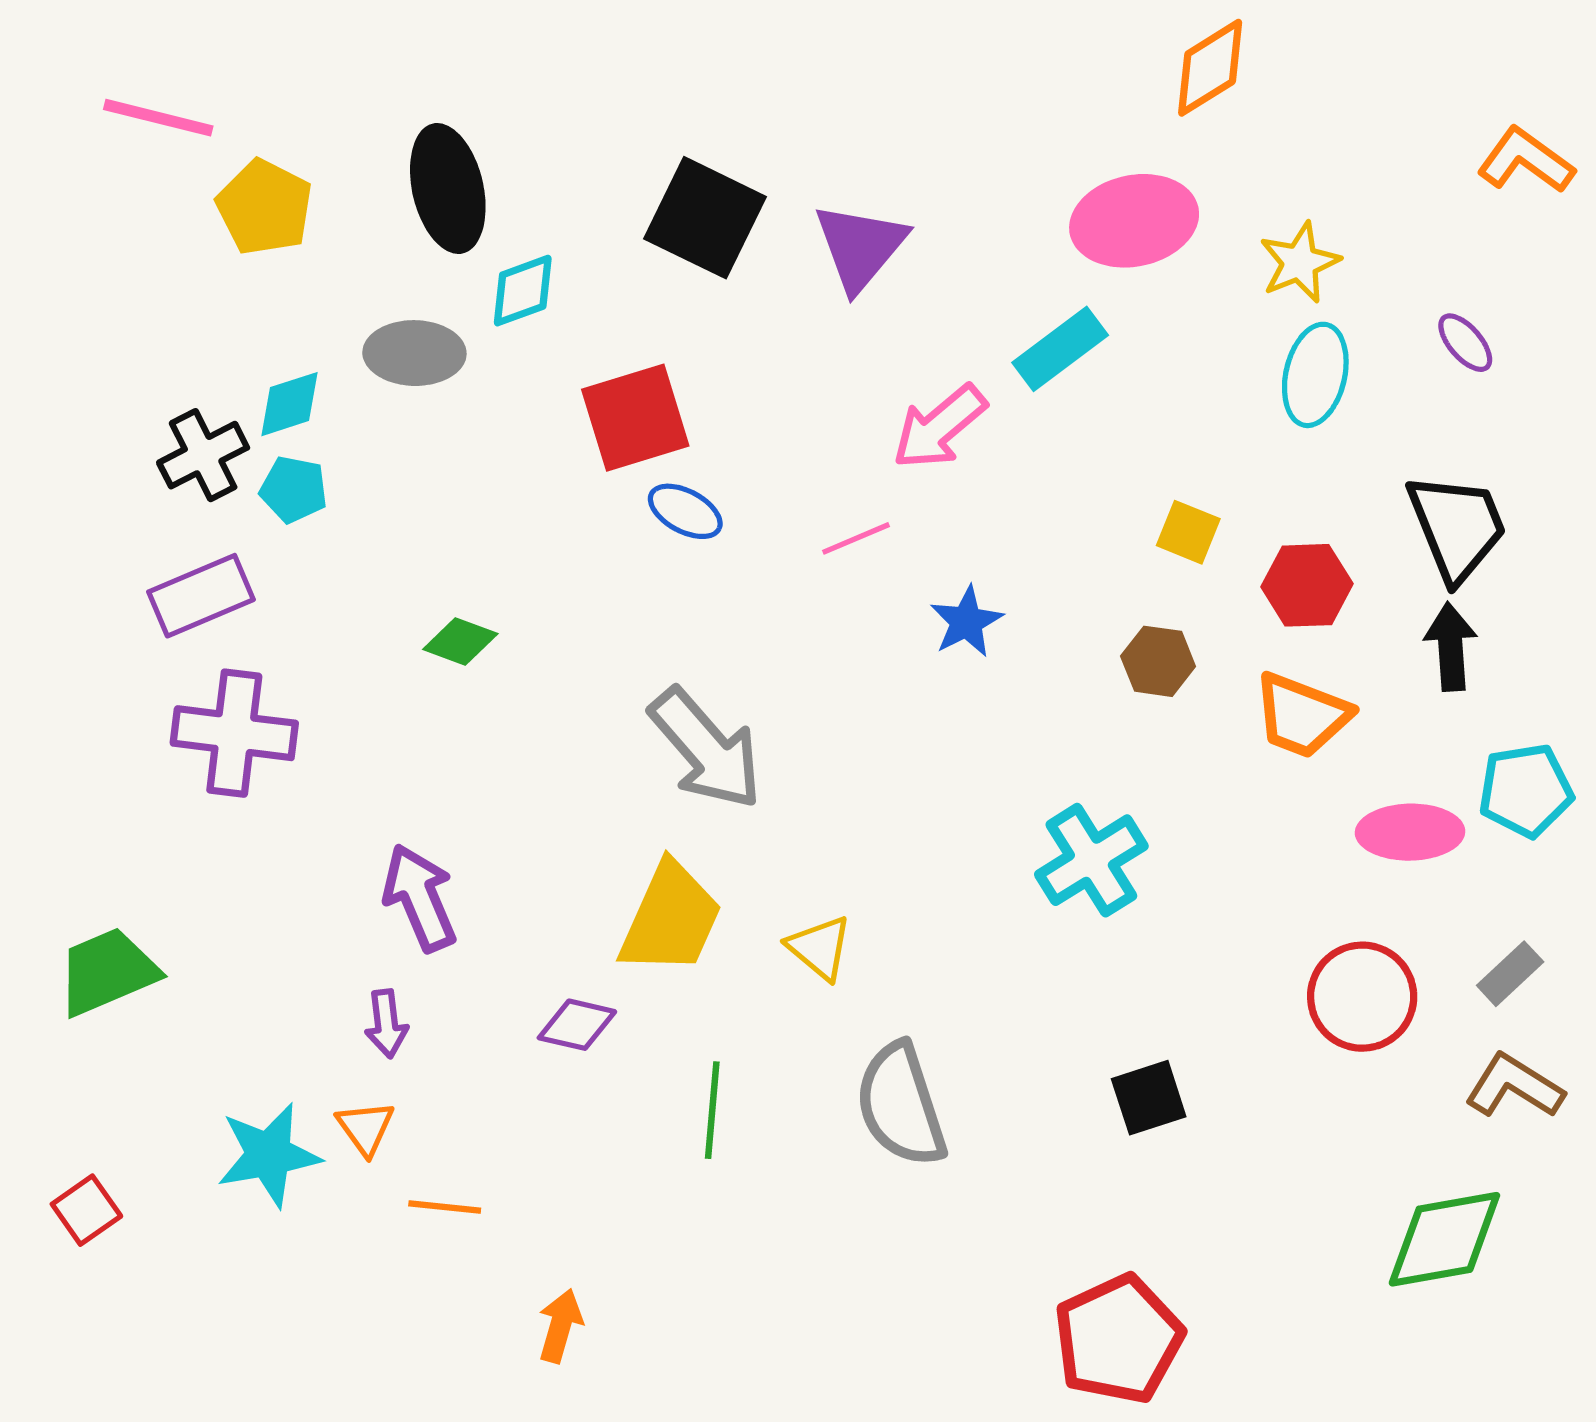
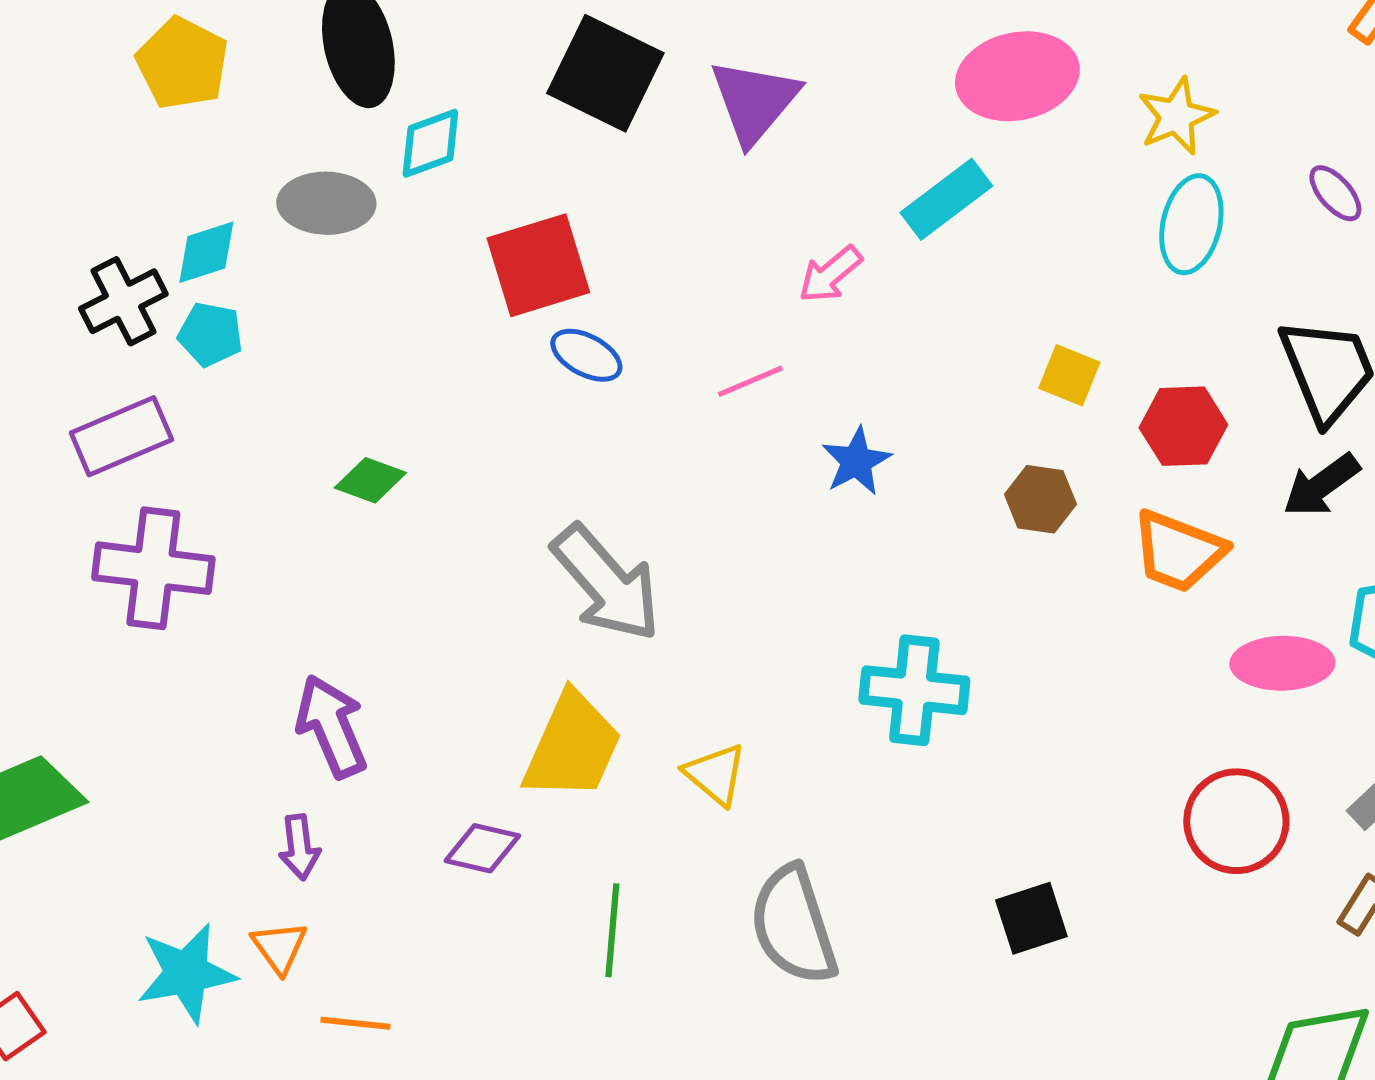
pink arrow: (939, 427) -> (830, 274), size x0.7
black arrow: (1451, 647) -> (1321, 485), turned -122
cyan cross: (1091, 860) -> (914, 690), moved, turned 38

